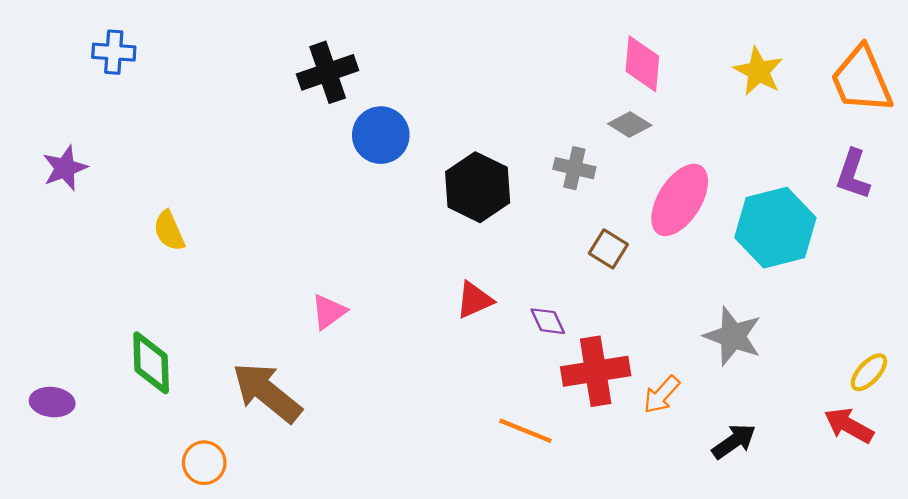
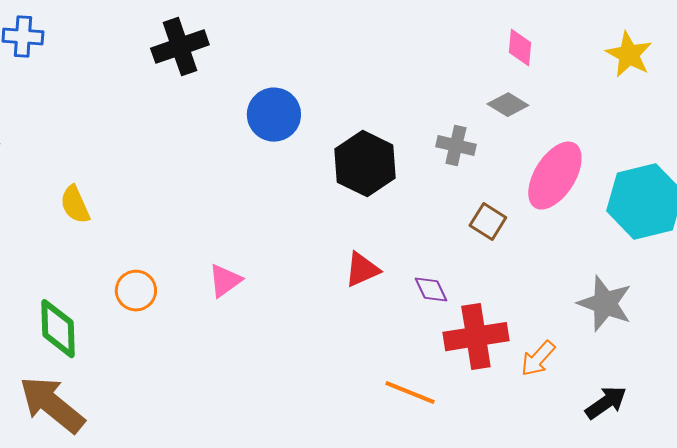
pink diamond: (642, 64) -> (520, 48), size x0.7
black cross: (328, 72) -> (180, 47), moved
brown arrow: (267, 392) -> (52, 405), moved
orange circle: (204, 463) -> (136, 291), moved

